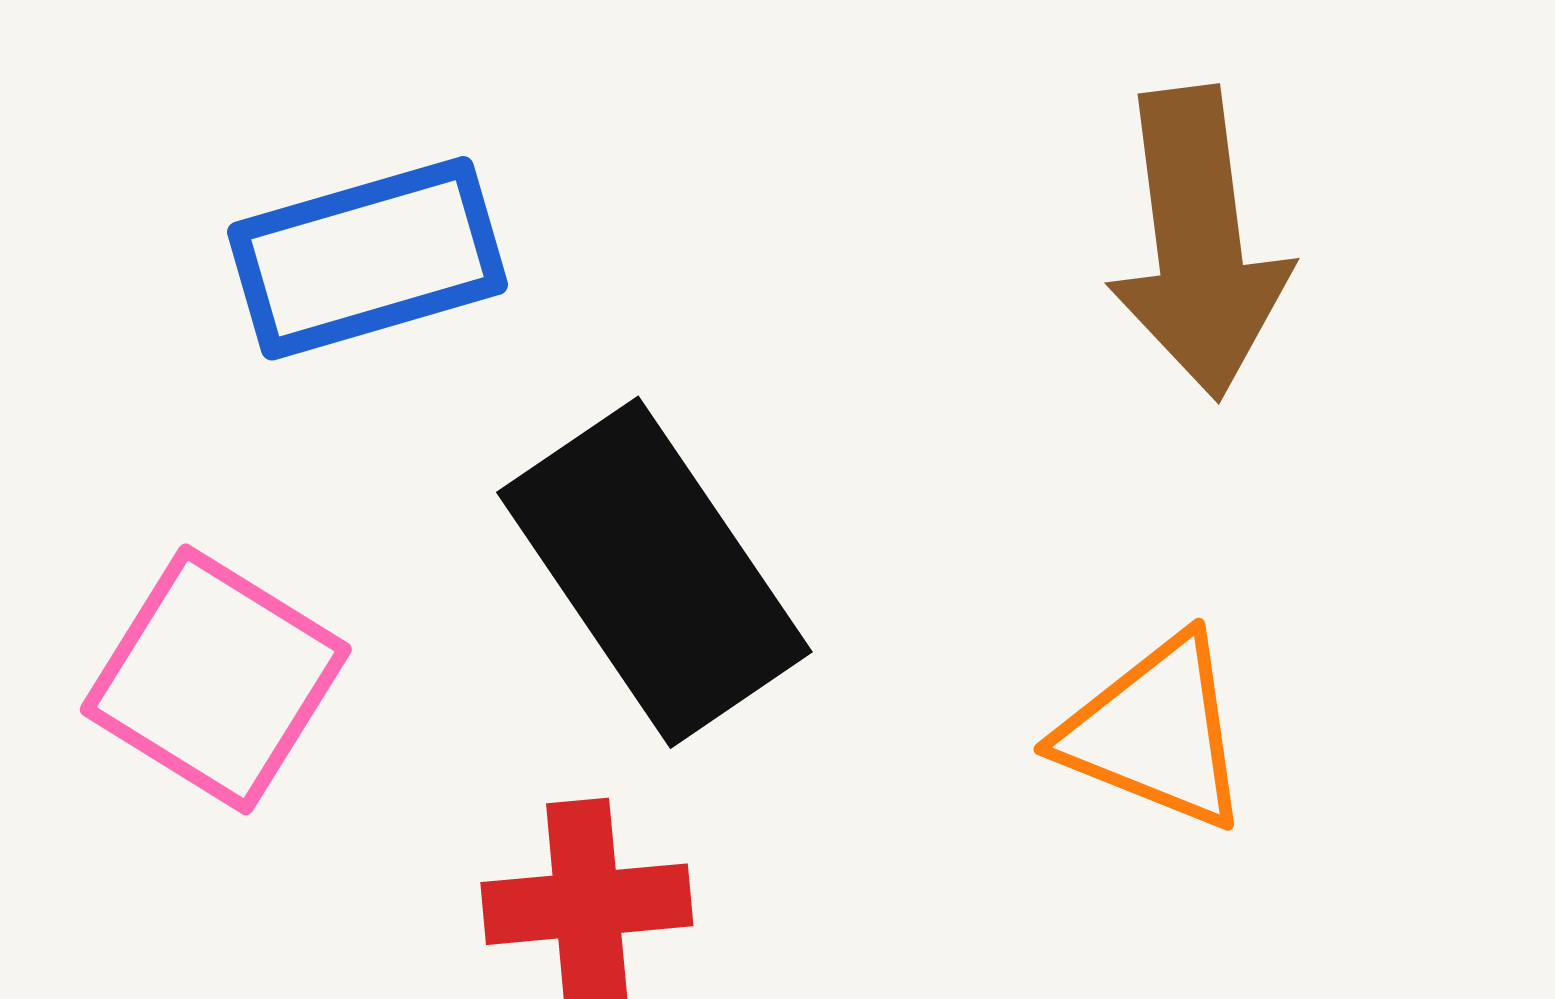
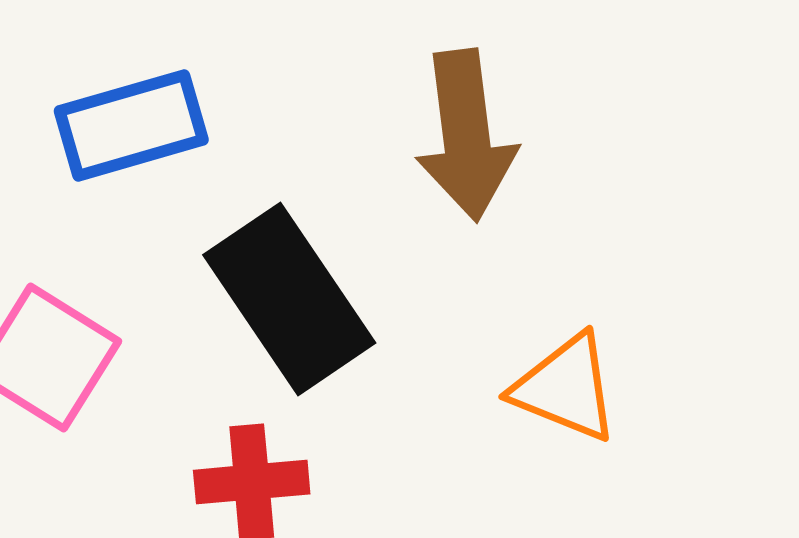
brown arrow: (1198, 243) -> (466, 135), moved

